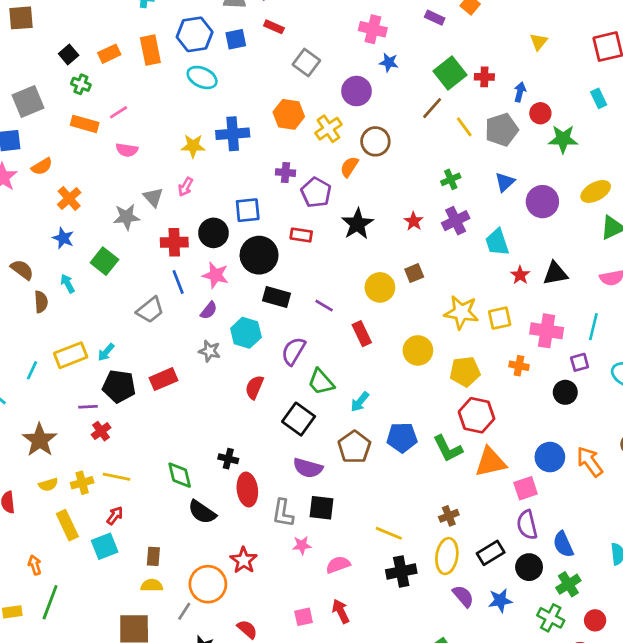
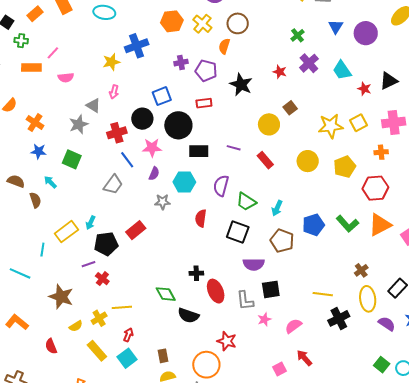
red hexagon: (477, 415) -> (375, 188), moved

